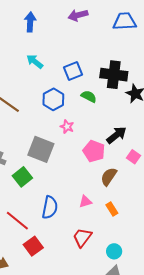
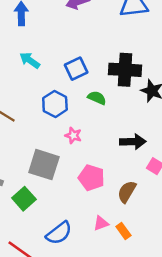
black arrow: (116, 135) -> (133, 142), turned 40
pink pentagon: (94, 151) -> (91, 178), moved
blue semicircle: (50, 207) -> (59, 233), turned 45
orange rectangle: (112, 209) -> (123, 231), moved

